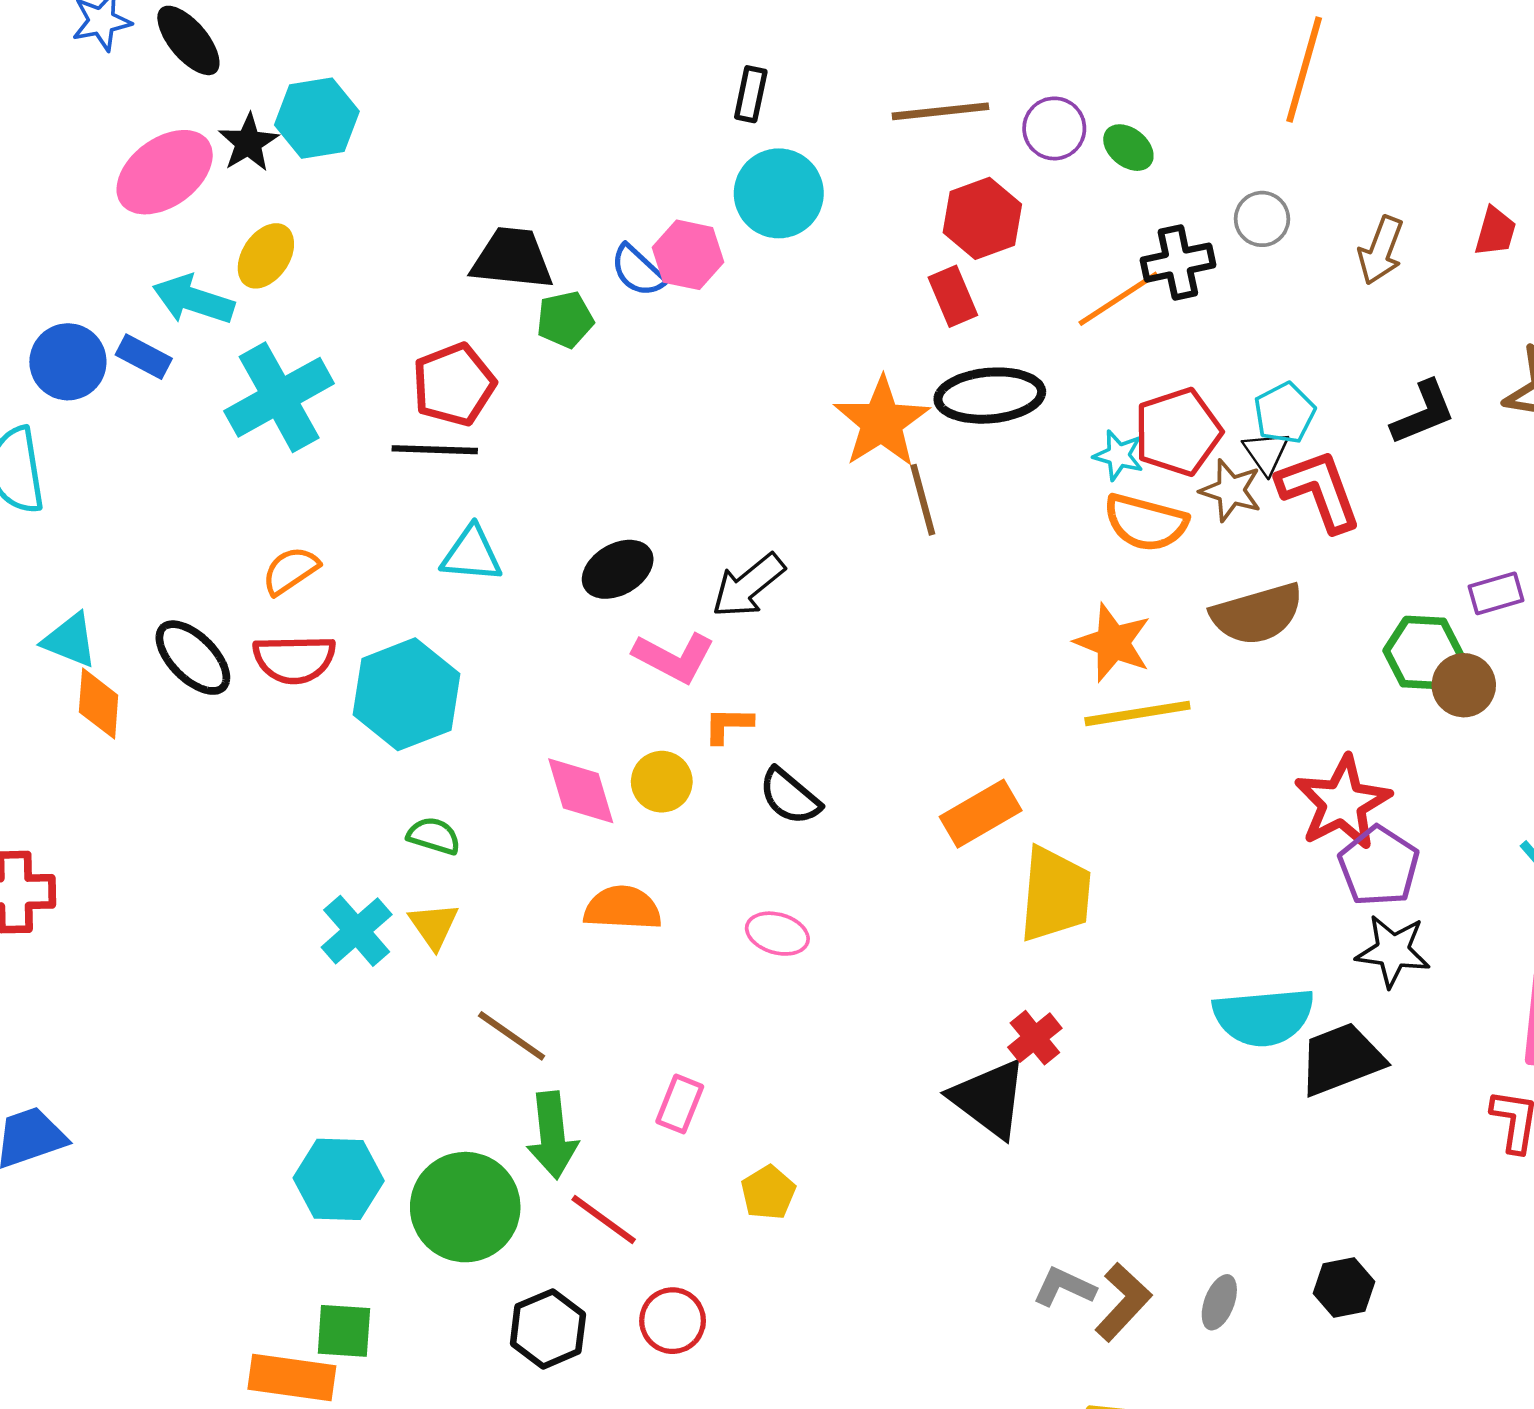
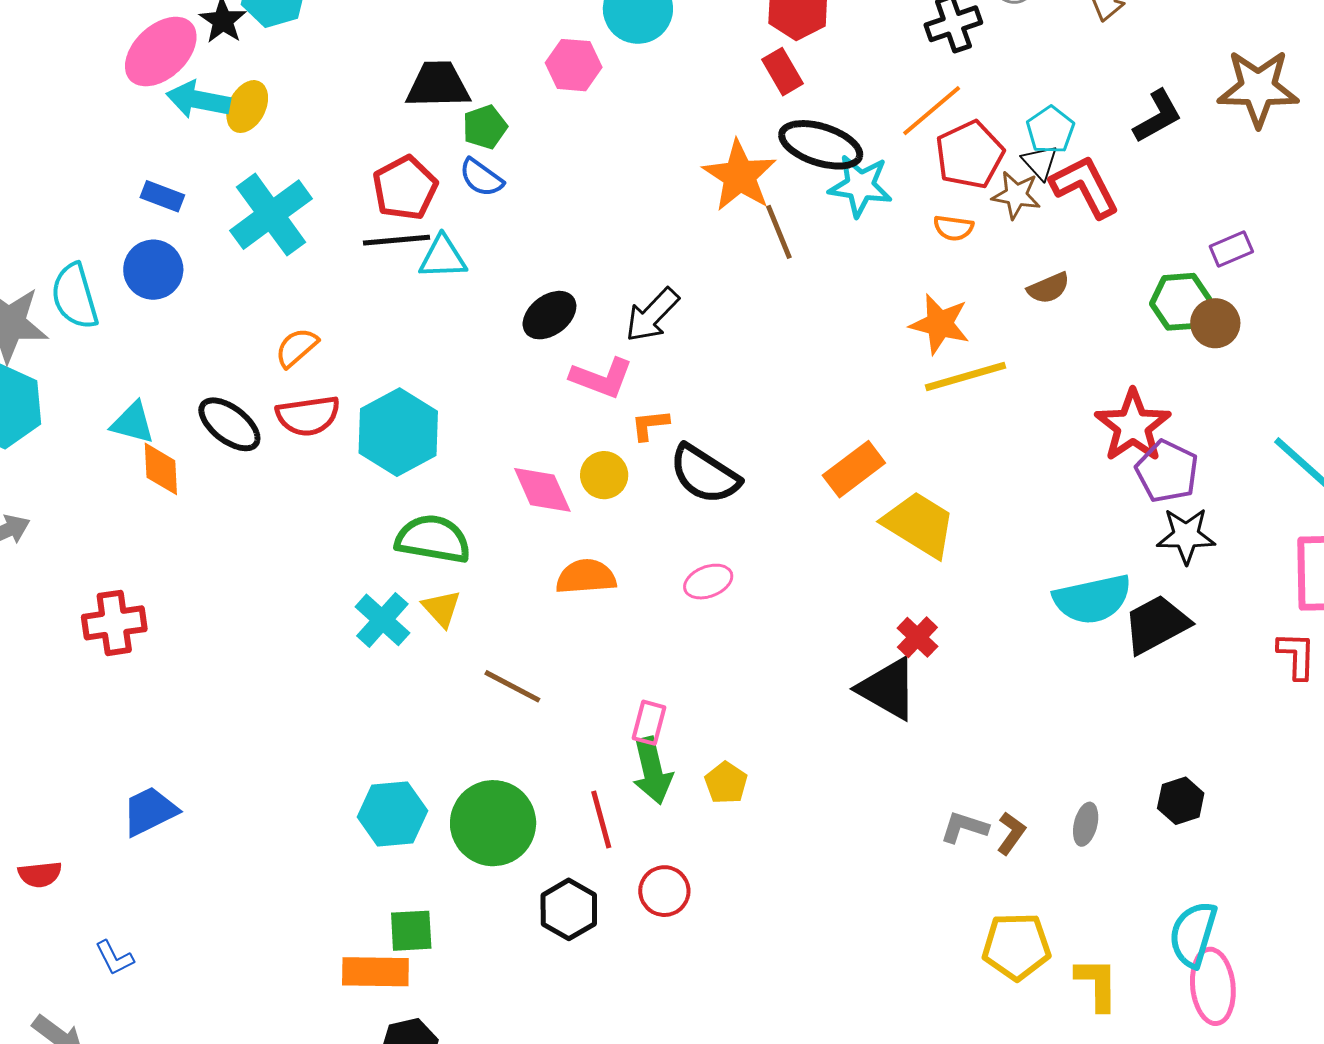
blue semicircle: (638, 271) -> (481, 178), moved
orange line: (1118, 299) -> (932, 111), moved
cyan arrow: (193, 300) -> (198, 100), moved
blue circle: (68, 362) -> (153, 270), moved
black ellipse: (990, 396) -> (821, 145), turned 30
cyan star: (1118, 455) -> (860, 186), moved, size x1.6
orange semicircle: (1146, 522) -> (953, 228), size x0.6
cyan triangle: (472, 554) -> (443, 257), moved
brown semicircle: (1257, 614) -> (1048, 288), size x0.6
black semicircle: (790, 797) -> (705, 474), size x1.4
green semicircle: (434, 836) -> (433, 539), size x1.8
yellow trapezoid: (1055, 894) -> (919, 524), turned -56
pink ellipse: (777, 934) -> (708, 582), turned -30
green arrow: (552, 1135) -> (652, 771), moved
red line: (604, 1219) -> (601, 819), turned 46
brown L-shape: (1123, 1302) -> (1011, 833), size x0.7

